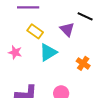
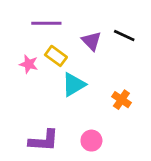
purple triangle: (67, 29) -> (91, 41), moved
pink star: (15, 52) -> (29, 64), moved

